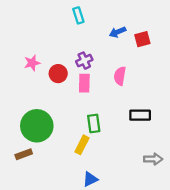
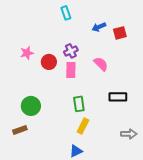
pink semicircle: (120, 76) -> (101, 64), turned 126
green circle: (37, 126) -> (31, 106), size x0.7
yellow rectangle: (82, 145) -> (83, 126), moved

